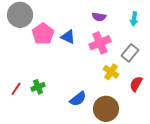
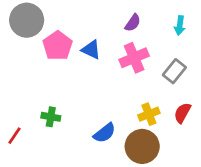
purple semicircle: (99, 17) -> (133, 23), turned -64
yellow cross: (111, 72) -> (149, 114), moved, turned 35
green cross: (38, 87) -> (51, 117), turned 32
red line: (16, 89) -> (15, 136), moved

